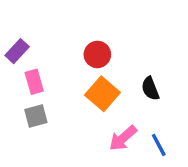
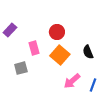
pink rectangle: (34, 82) -> (34, 48), moved
blue line: (159, 145) -> (93, 85), turned 48

